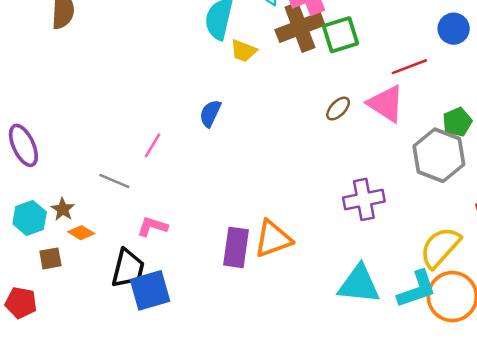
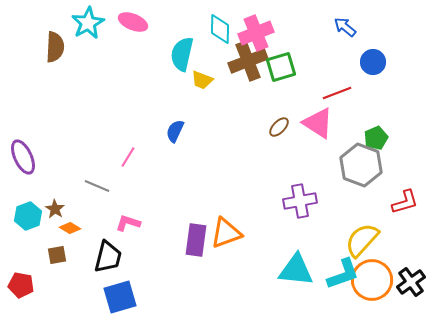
brown square: (50, 258) -> (57, 255), moved
blue square: (150, 290) -> (120, 297), moved

